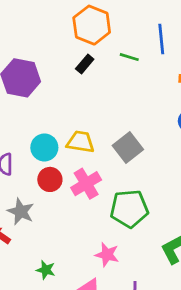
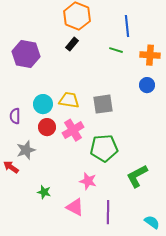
green line: (129, 57) -> (116, 50), moved
gray square: (128, 147) -> (103, 104), turned 30
gray star: (21, 211) -> (26, 150), turned 30

